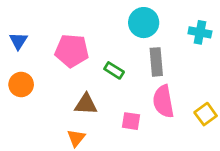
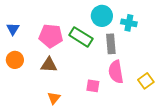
cyan cross: (200, 32) -> (129, 23), moved
green rectangle: (114, 70) -> (81, 37), moved, size x1.6
brown triangle: (86, 104) -> (49, 65), moved

